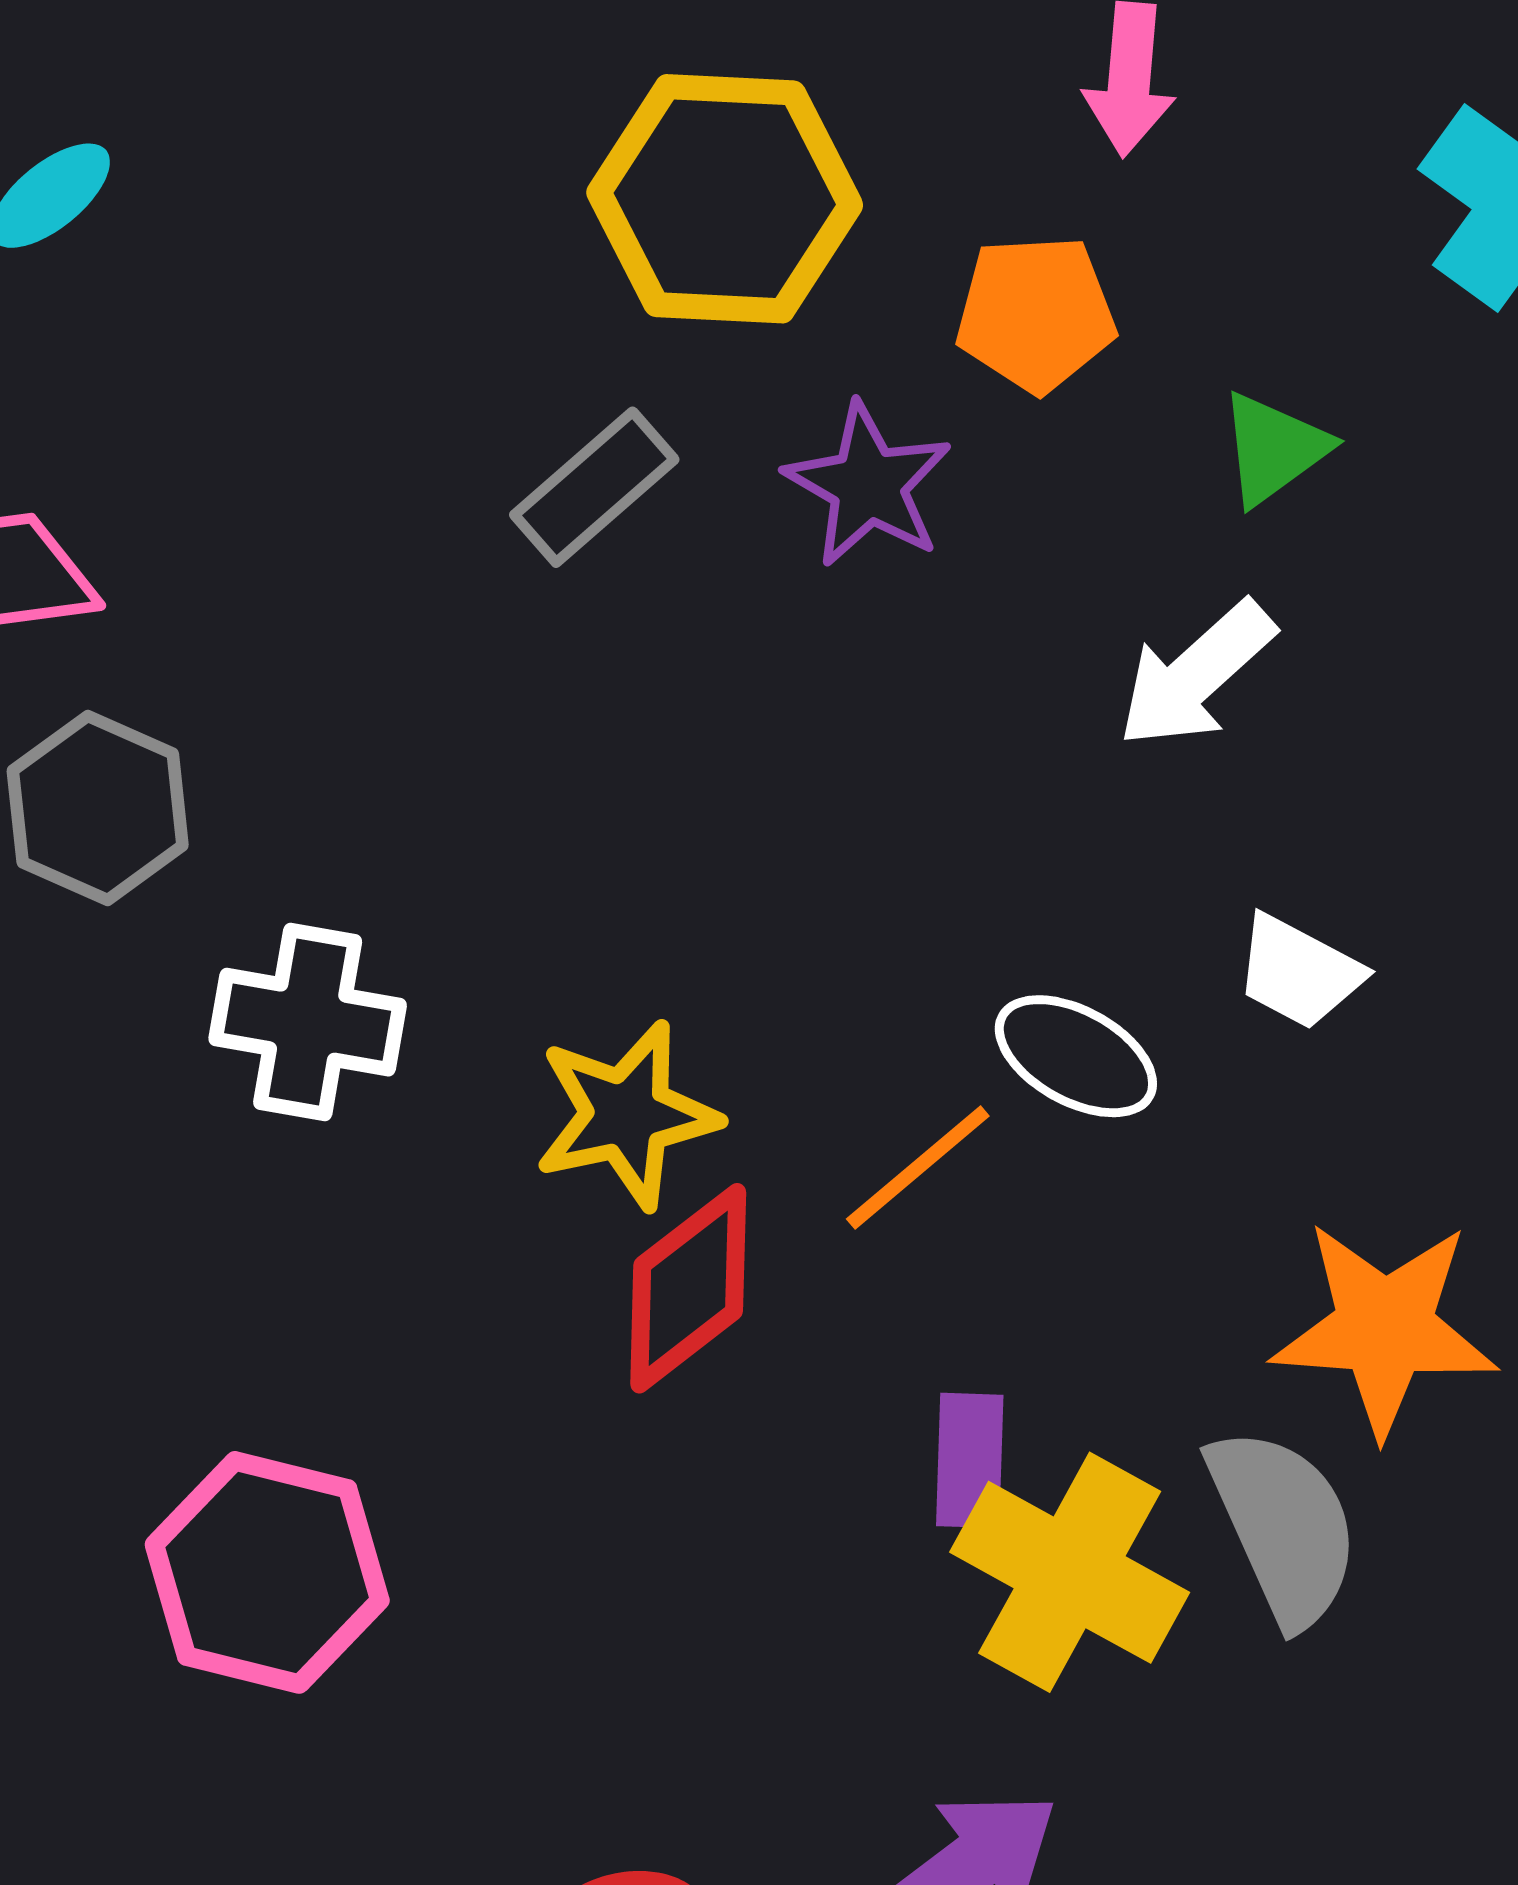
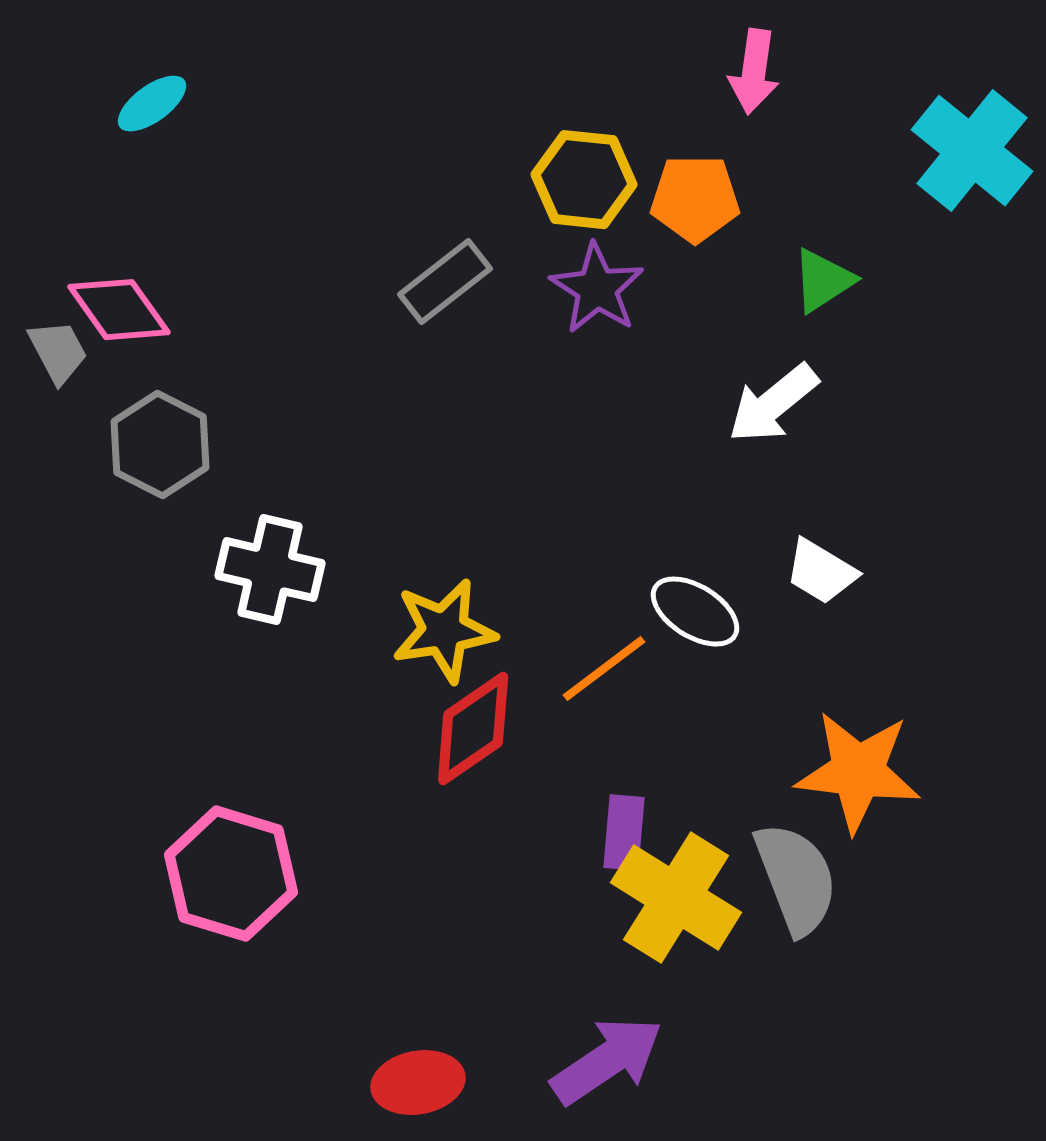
yellow hexagon: (725, 199) -> (584, 180), moved, size x0.7

